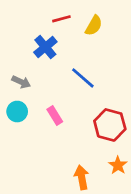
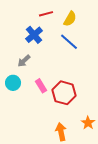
blue line: (83, 78) -> (69, 42), moved
gray arrow: (21, 82) -> (24, 61), moved, turned 112
red hexagon: (110, 125) -> (64, 93), moved

